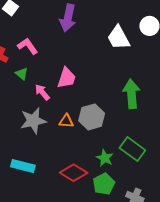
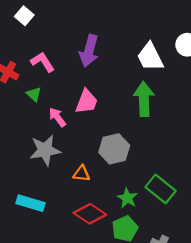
purple arrow: (68, 18) -> (89, 51), moved
green arrow: (131, 94) -> (144, 99), moved
orange triangle: (66, 121) -> (82, 174), moved

